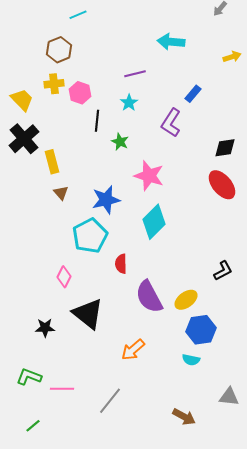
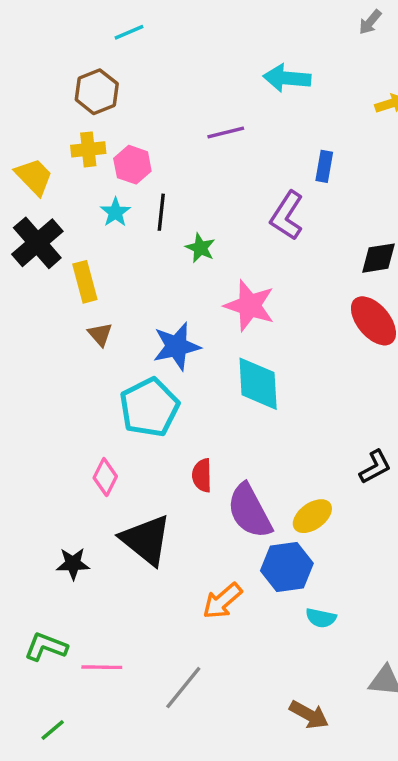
blue rectangle: (193, 94) -> (324, 166), turned -30
cyan star: (129, 103) -> (115, 212), moved
cyan diamond: (154, 222) -> (258, 384), turned -48
red semicircle: (121, 264) -> (202, 475), moved
blue hexagon: (201, 330) -> (287, 567), moved

